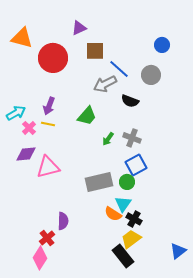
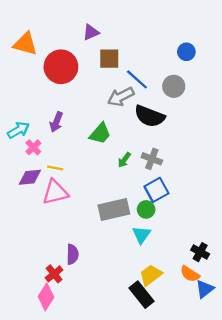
black semicircle: (130, 101) -> (150, 116), size x1.5
yellow line: (48, 124) -> (55, 168), moved
orange semicircle: (113, 214) -> (190, 274), moved
black cross: (134, 219) -> (200, 252), moved

